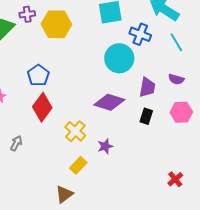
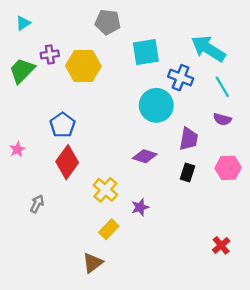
purple semicircle: (176, 79) -> (222, 119), moved
purple diamond: (109, 102) -> (145, 156), size x0.7

